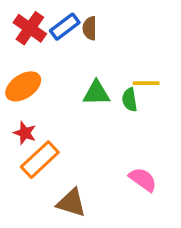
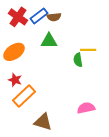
brown semicircle: (90, 28) -> (54, 17), turned -96
green triangle: (96, 93) -> (49, 41), moved
pink semicircle: (143, 180) -> (86, 108), turned -48

